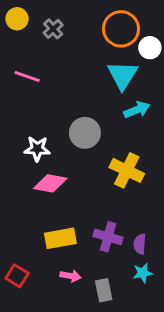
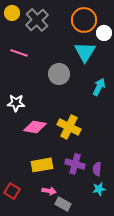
gray cross: (53, 29) -> (37, 20), size x1.6
cyan arrow: (137, 110) -> (99, 87), moved, turned -42
gray circle: (85, 133) -> (59, 74), moved
white star: (37, 149) -> (16, 103), moved
yellow cross: (127, 170) -> (69, 127), moved
gray rectangle: (104, 290) -> (63, 204), moved, turned -49

